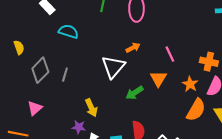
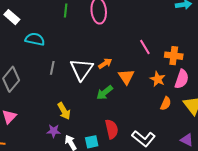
orange arrow: (133, 48) -> (105, 63), moved
pink line: (170, 54) -> (145, 47), moved
gray line: (65, 75) -> (52, 68), moved
orange semicircle: (196, 110) -> (166, 103), size x0.6

